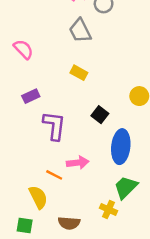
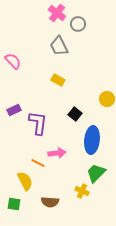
purple rectangle: (31, 96) -> (14, 110), moved

